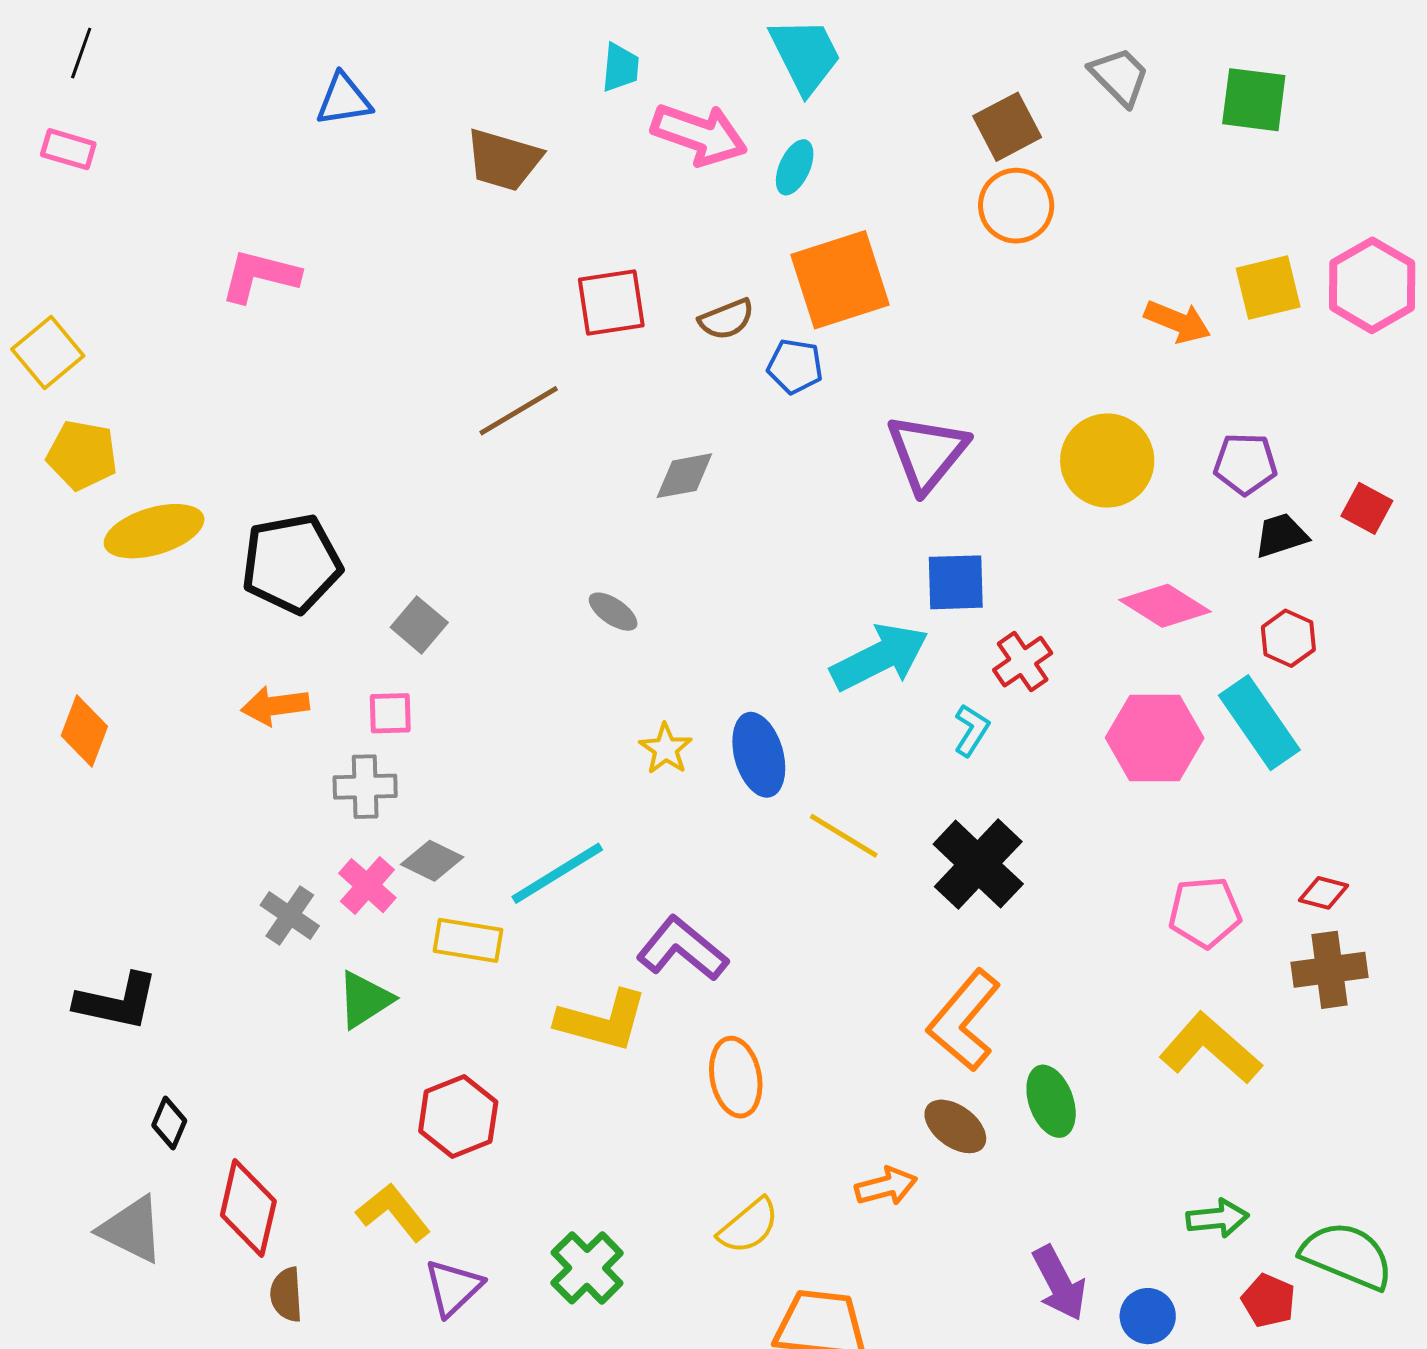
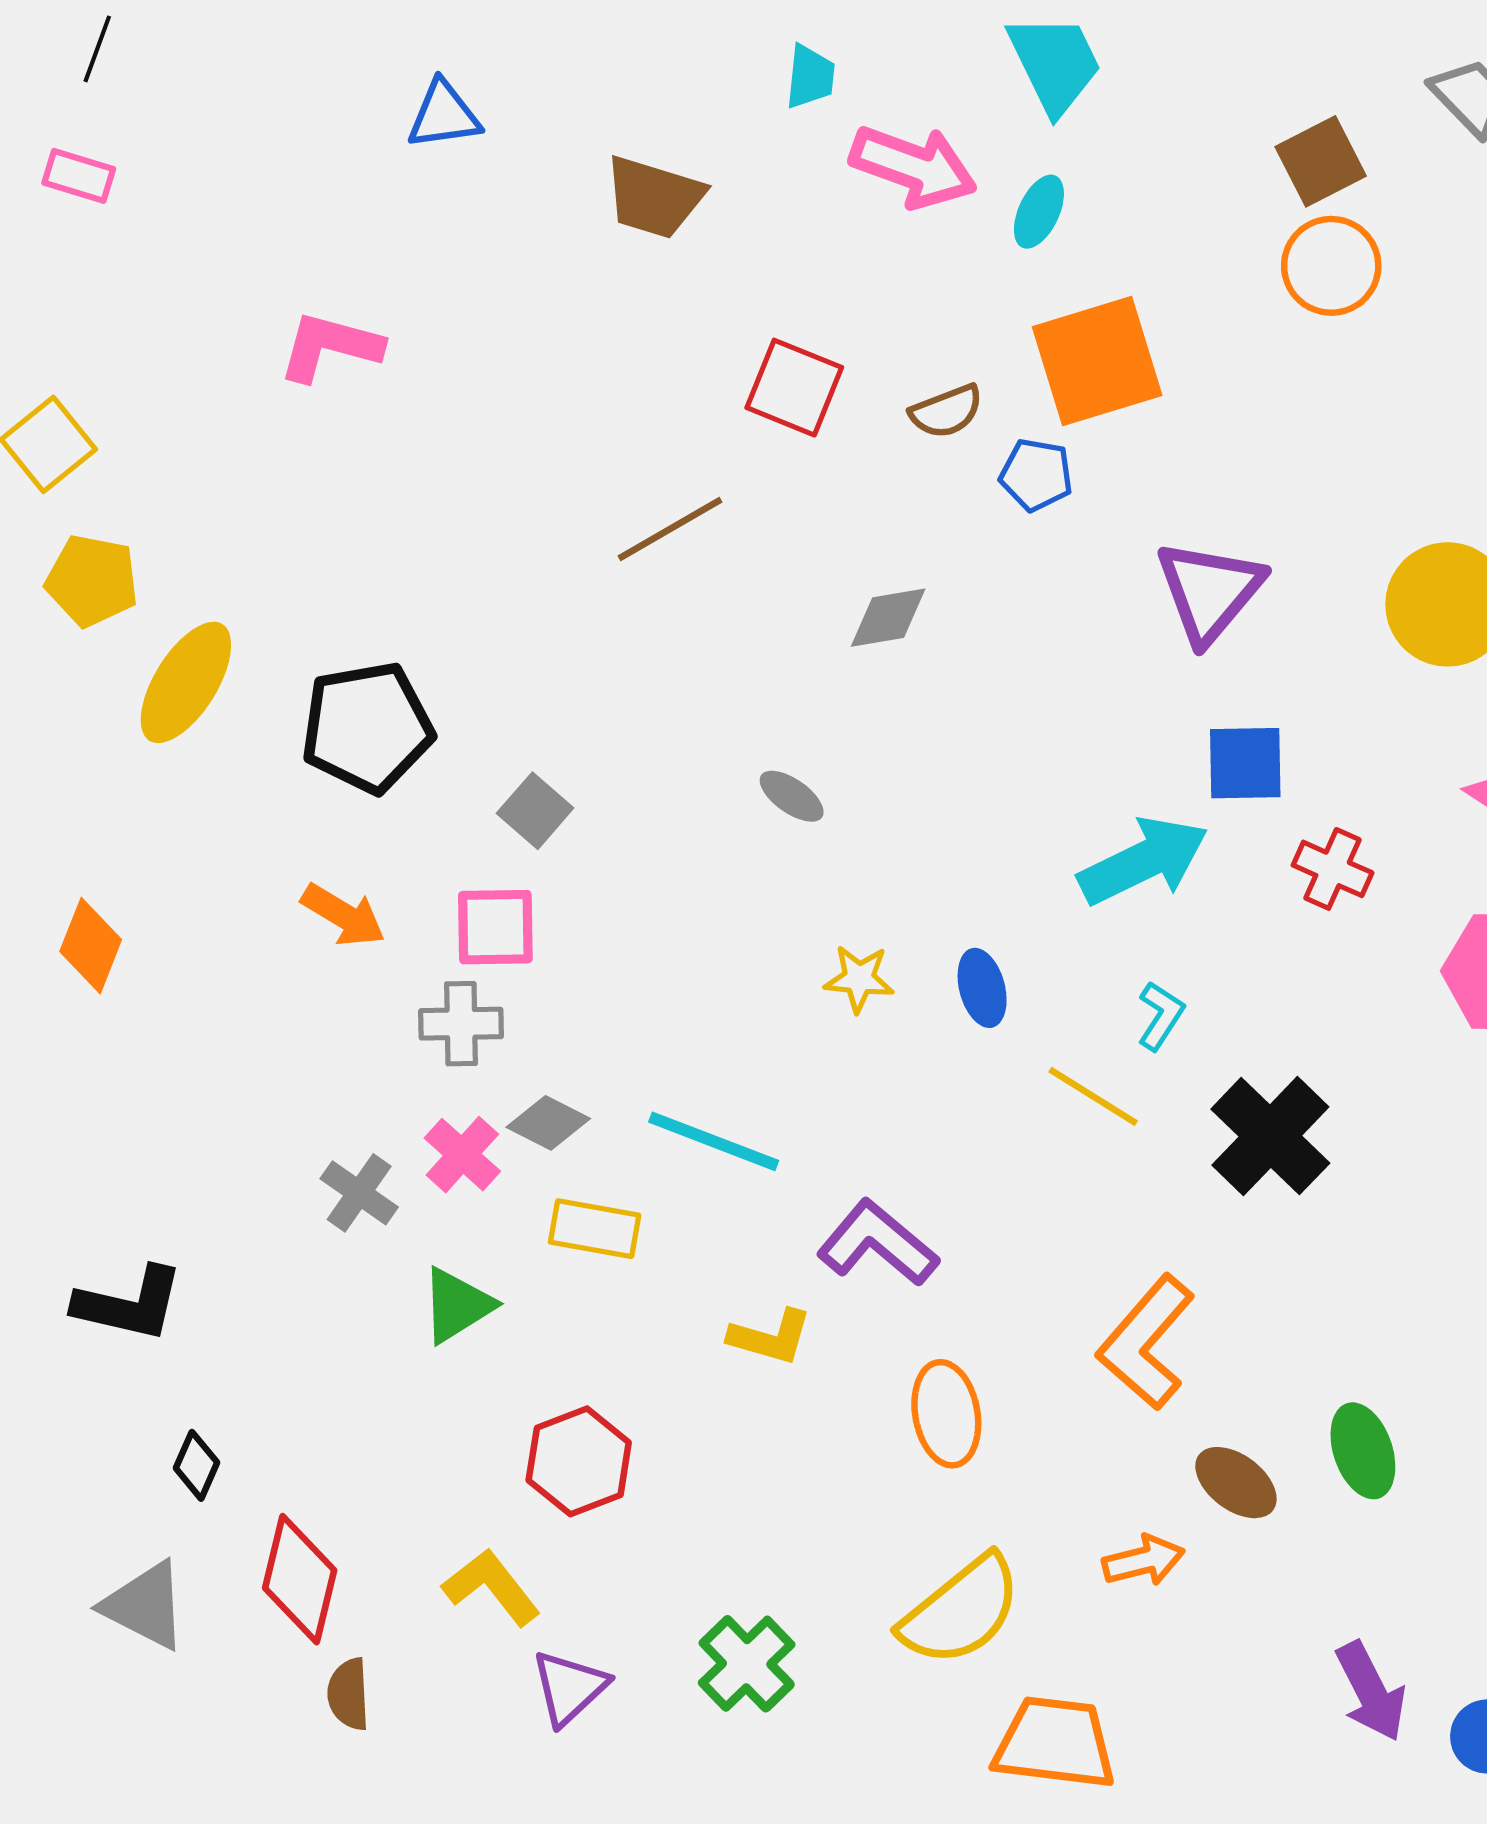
red square: (611, 303) -> (794, 388), turned 30
yellow ellipse: (154, 531) -> (186, 682), turned -42
red cross: (1023, 662) -> (1333, 869), turned -32
orange arrow: (275, 706) -> (343, 915), turned -142
pink square: (390, 713) -> (495, 927), size x1.4
cyan L-shape: (972, 730) -> (1161, 1016), moved
yellow star: (666, 749) -> (859, 979), turned -30
blue ellipse: (759, 755) -> (982, 988), size x0.7
cyan line: (557, 873) -> (714, 1141), turned 52
orange L-shape: (964, 1020) -> (1146, 1342), moved
yellow L-shape: (602, 1021) -> (770, 1337), size x0.7
yellow semicircle: (749, 1226) -> (961, 1611), size x1.5

